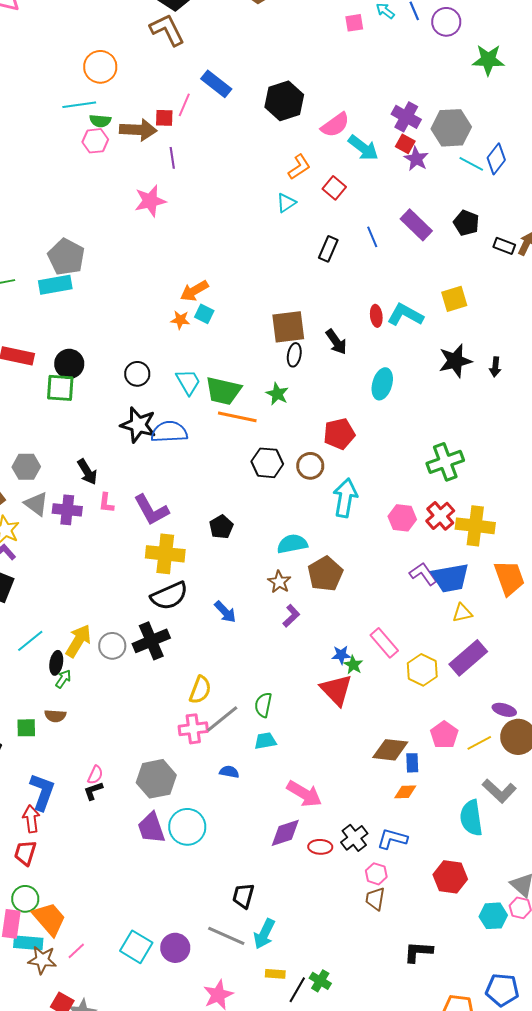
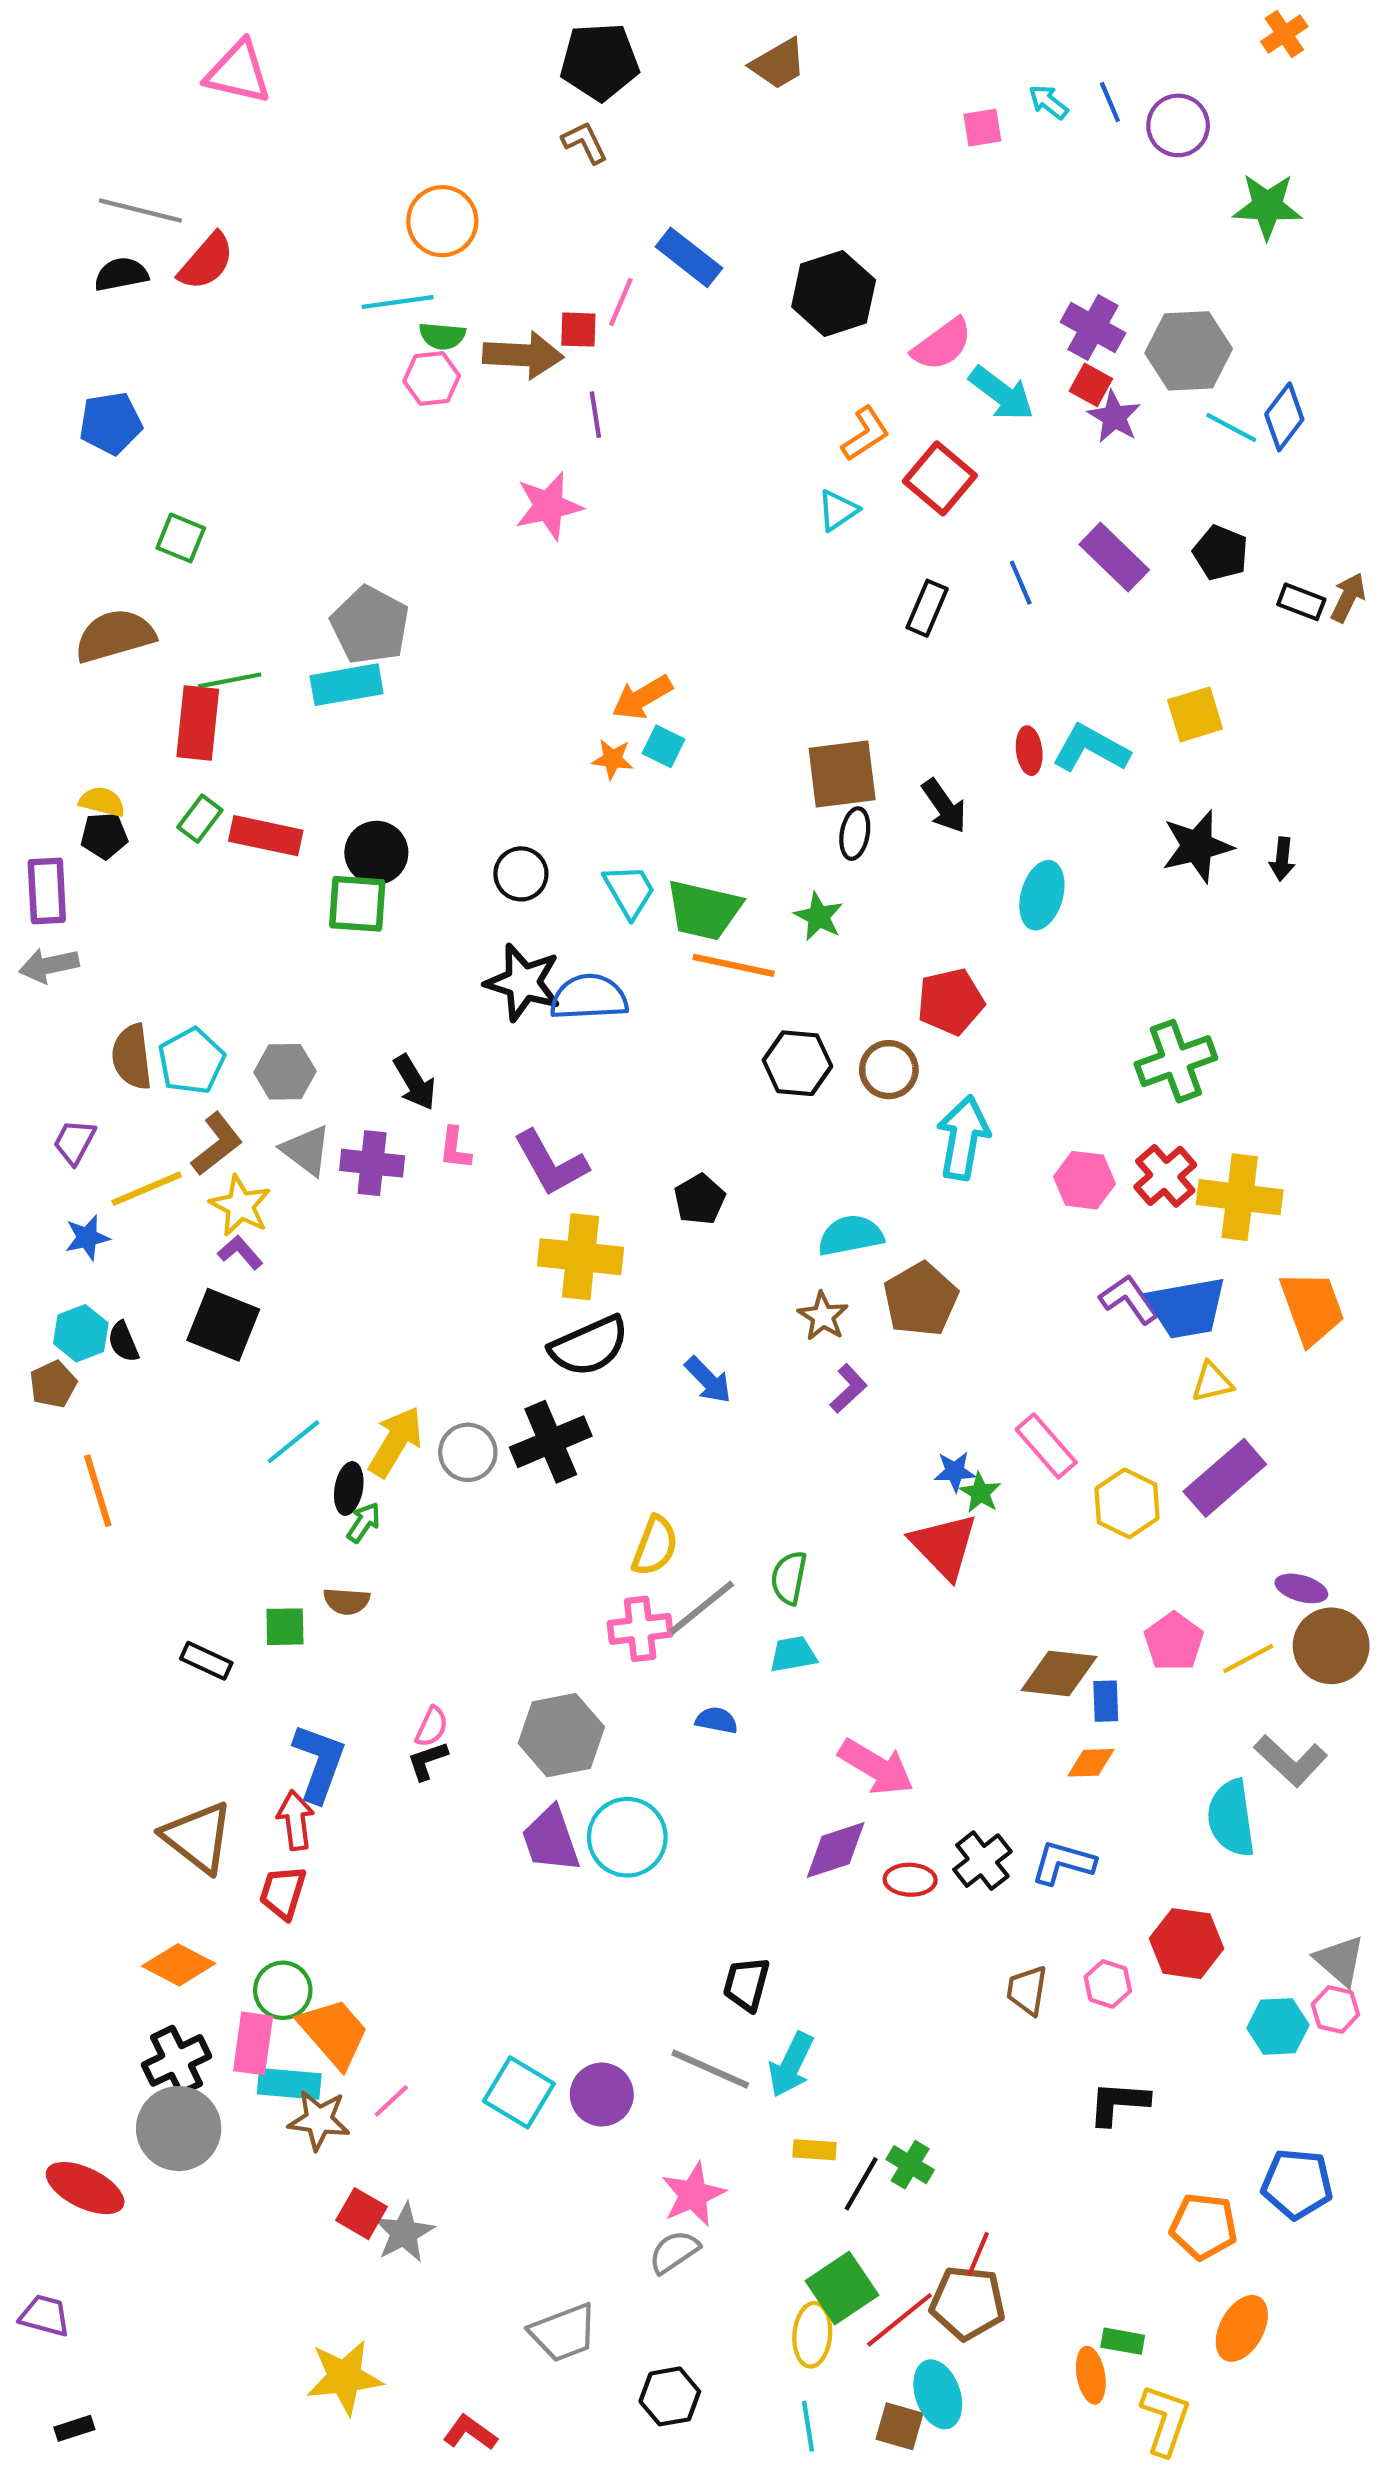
brown L-shape: (167, 30) -> (585, 142), size x0.6
red square: (334, 188) -> (940, 478), size x1.4
pink hexagon: (376, 874) -> (1108, 1984), moved

